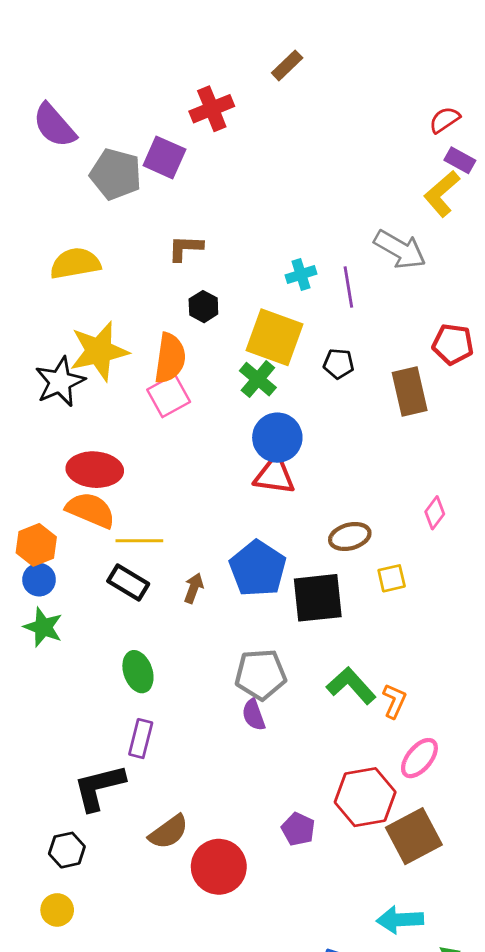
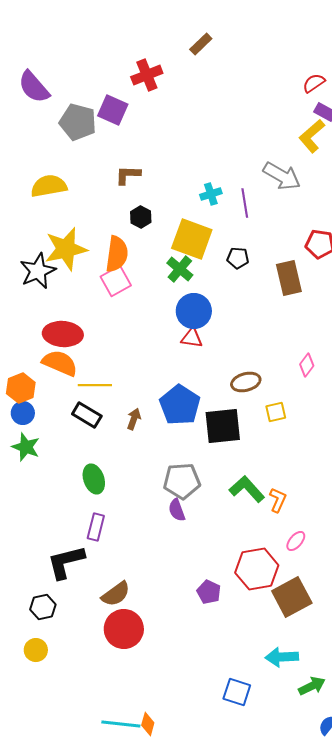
red triangle: (275, 475) -> (192, 338), size x0.7
pink ellipse: (419, 758) -> (296, 541), size x0.7
red circle: (219, 867) -> (124, 629), moved

